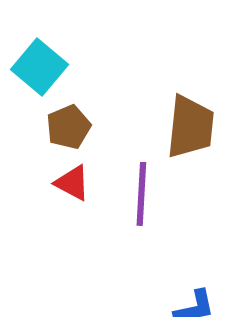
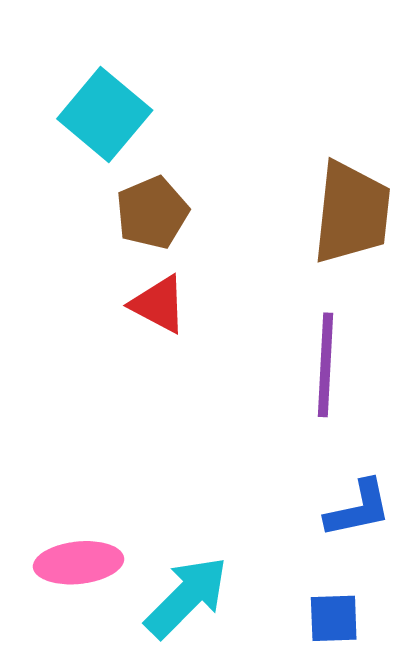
purple line: (141, 194) -> (326, 365), moved

